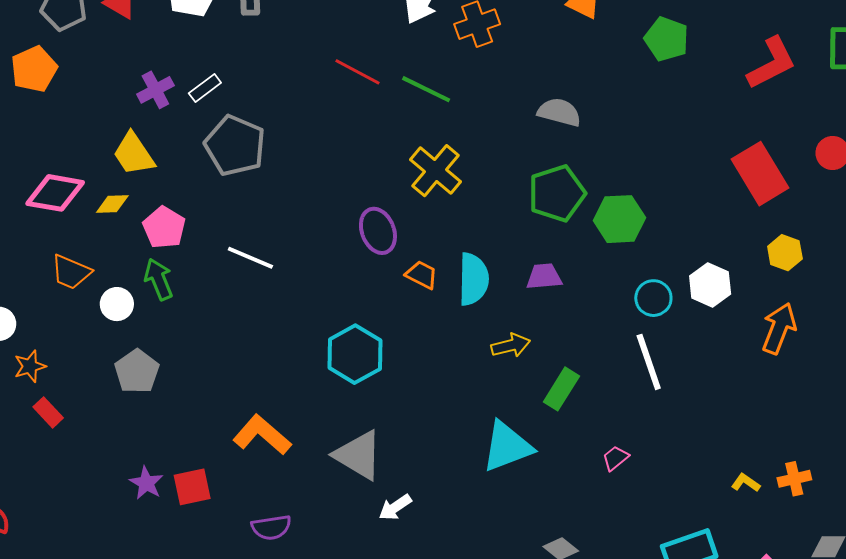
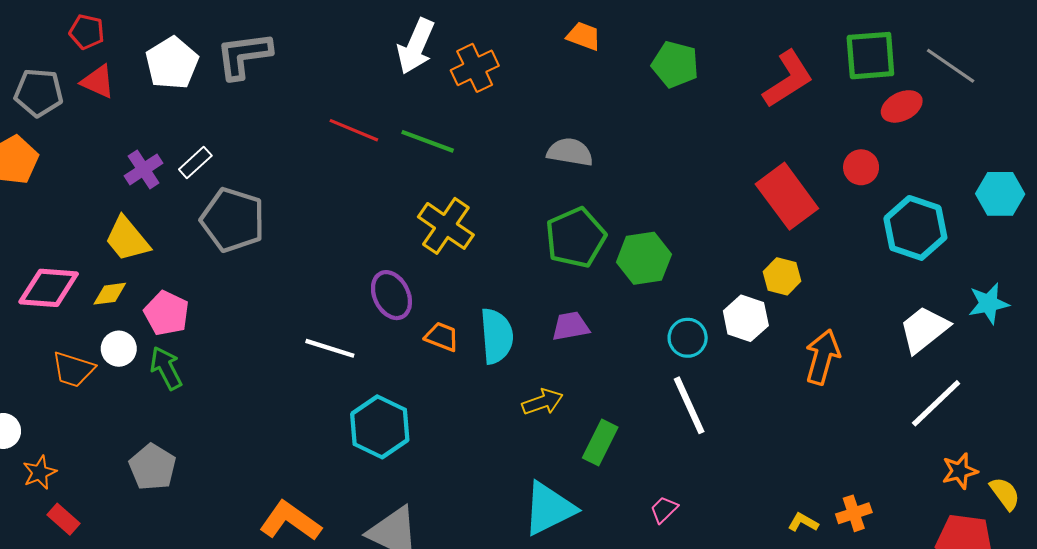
yellow hexagon: (785, 253) -> (782, 276), moved
white line: (250, 258) -> (330, 348), moved
white circle: (117, 304) -> (119, 349), moved

